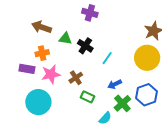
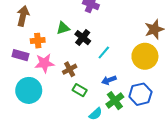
brown arrow: (42, 27) -> (23, 16), moved, turned 78
green triangle: (65, 38) -> (63, 28), turned -32

